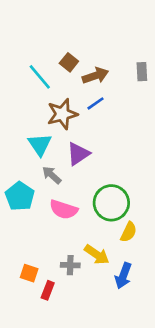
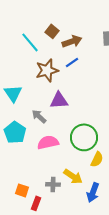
cyan triangle: (40, 145) -> (13, 93), moved
purple triangle: (78, 154) -> (59, 100), turned 30
pink semicircle: (64, 209) -> (48, 142), turned 150

